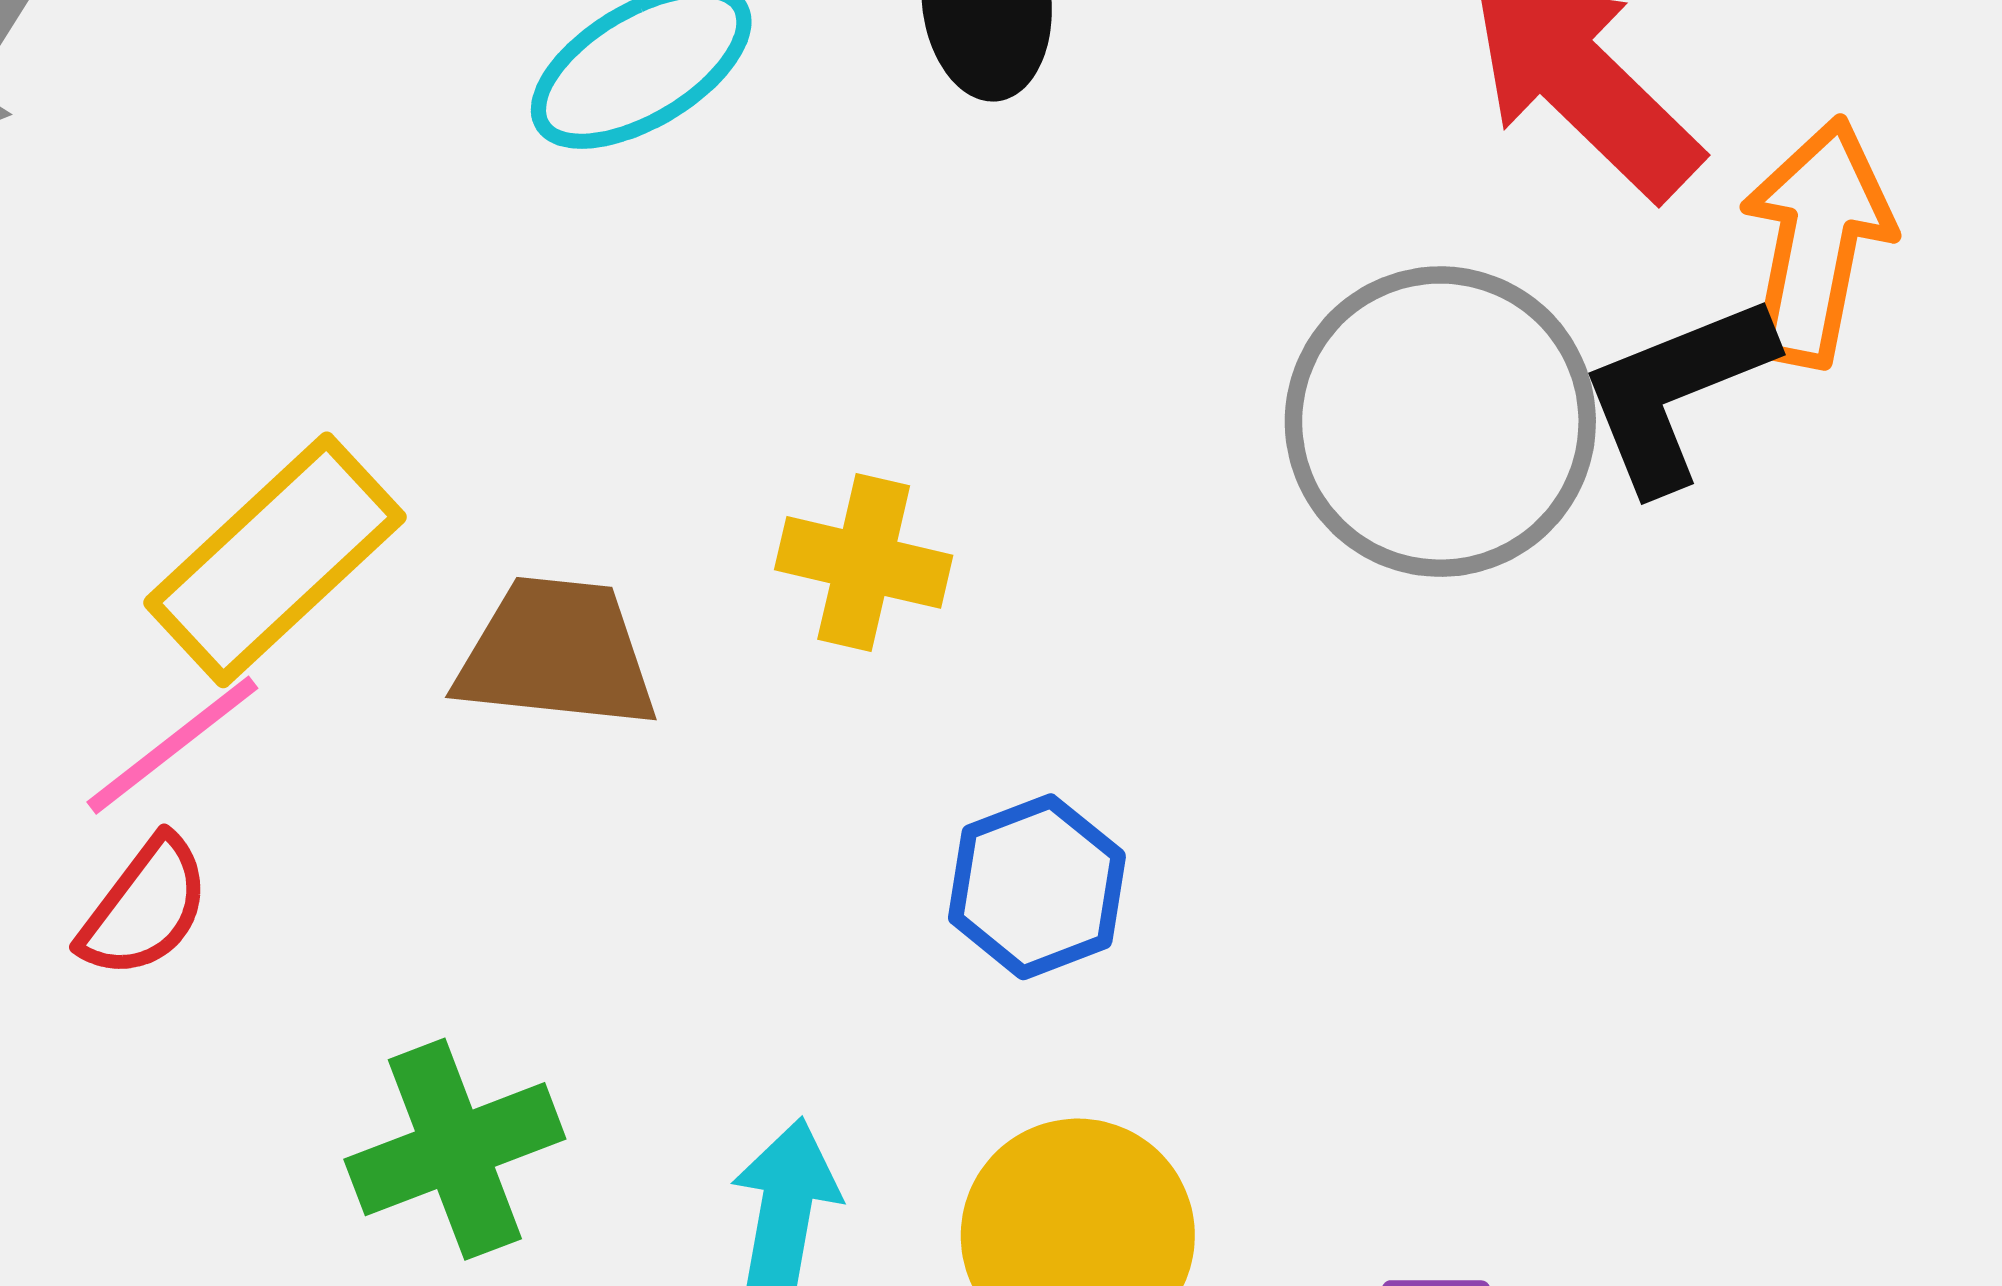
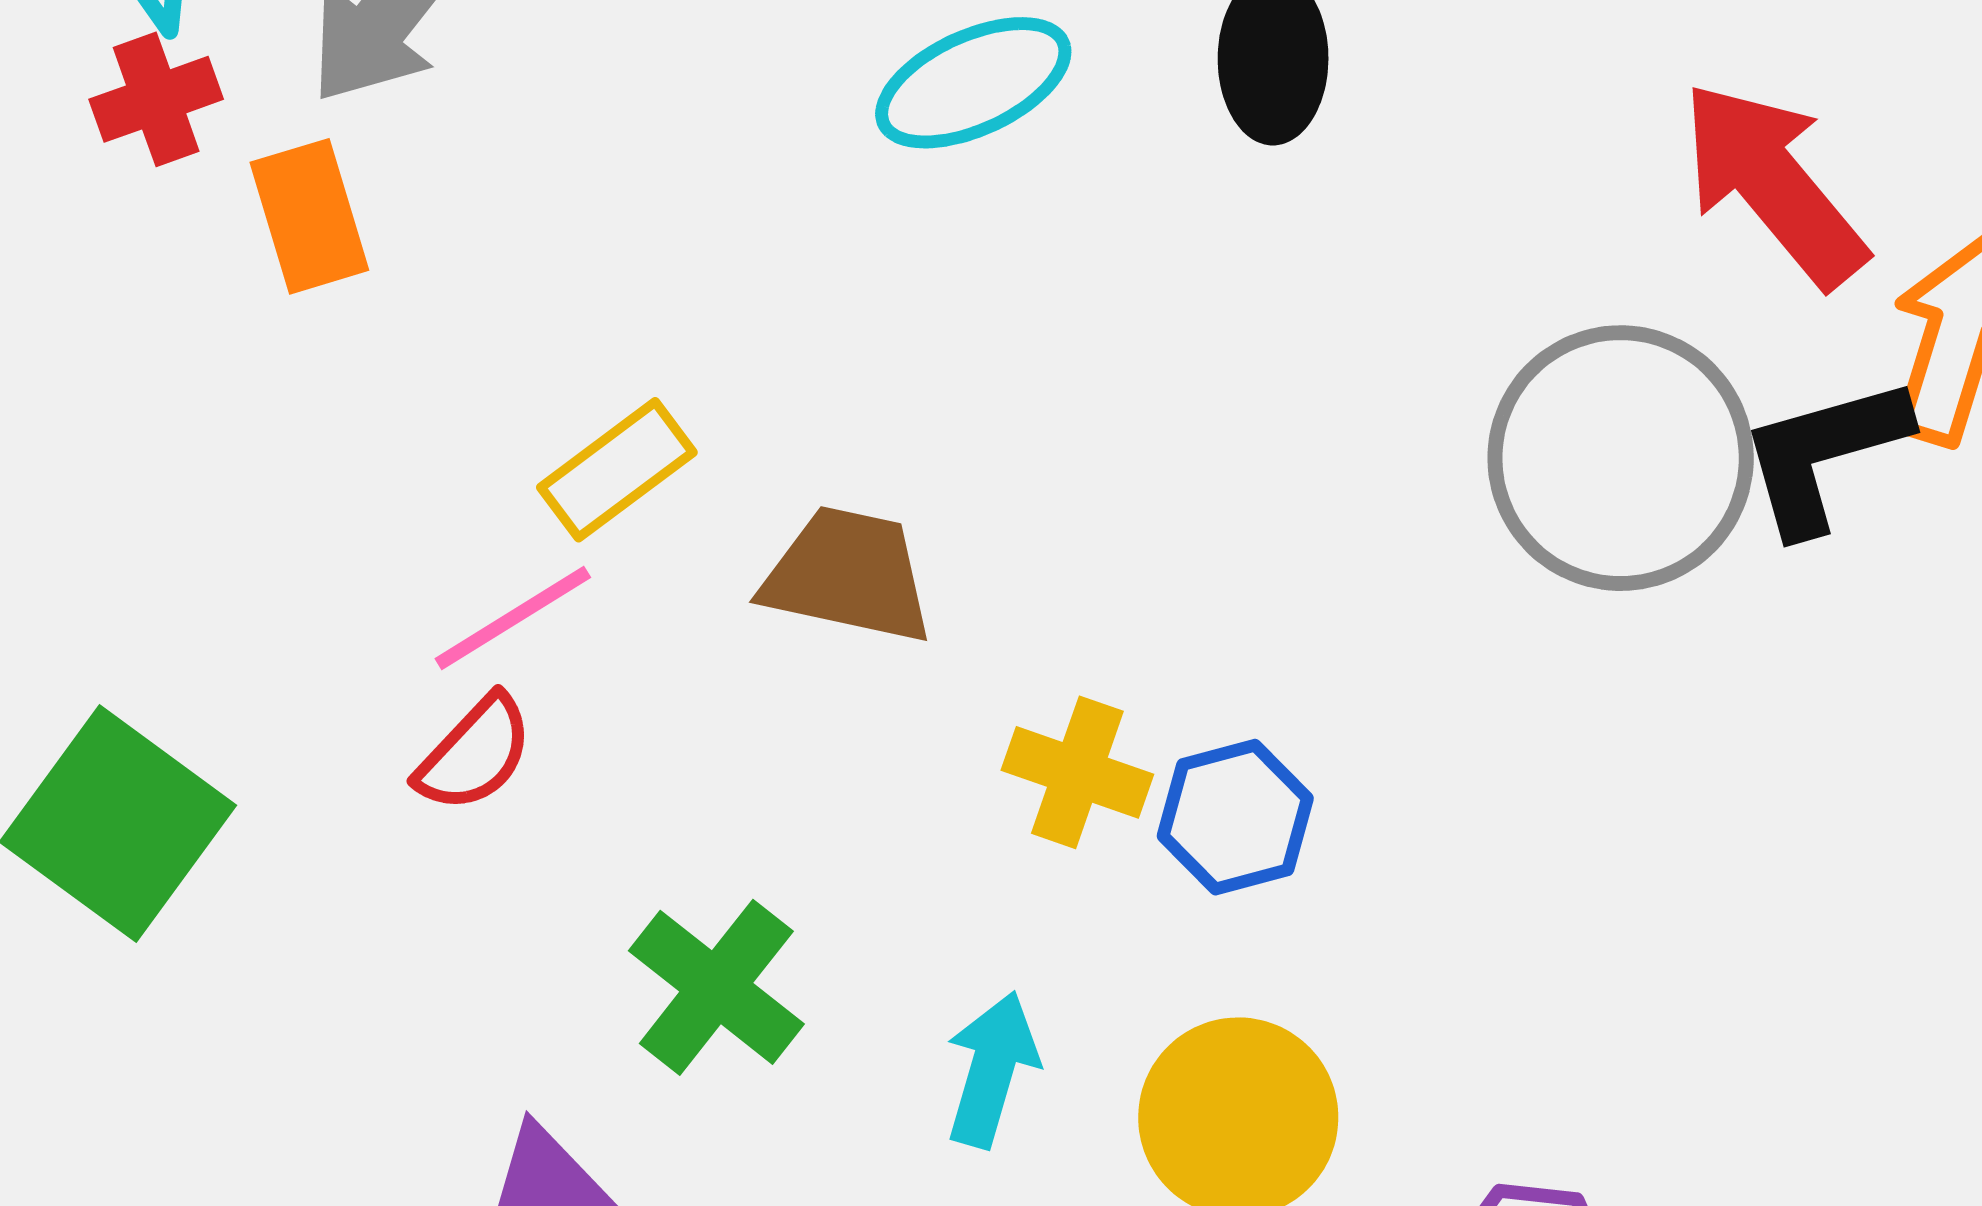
yellow rectangle: (275, 560) -> (617, 470), size x0.7
yellow cross: (864, 562) -> (1077, 772), moved
green cross: (455, 1149) -> (716, 987), turned -37

